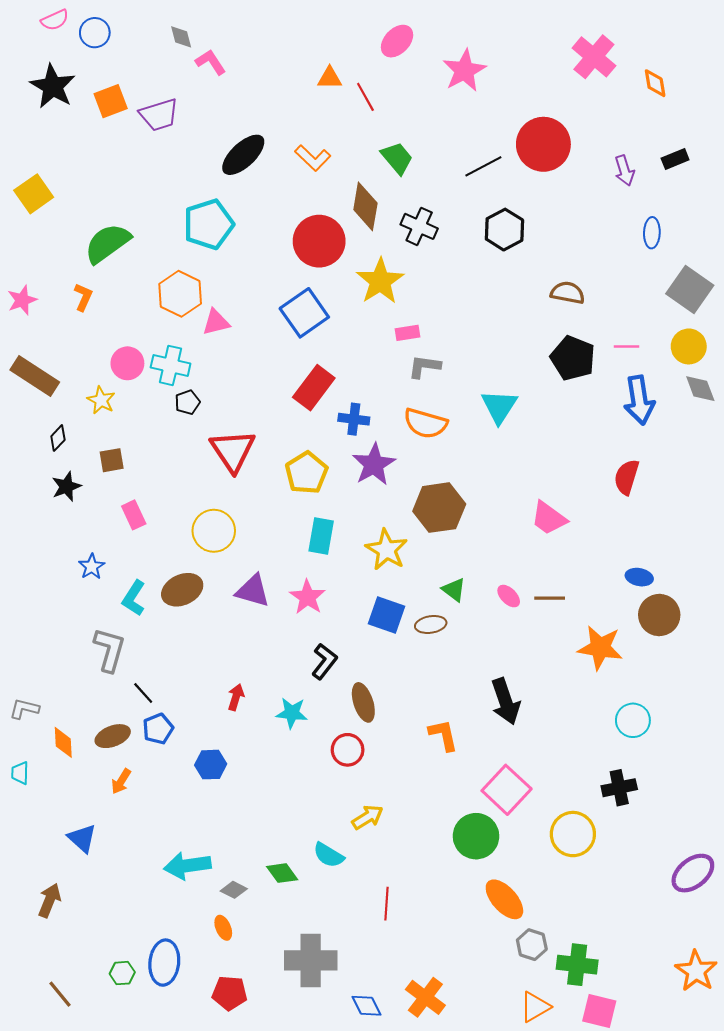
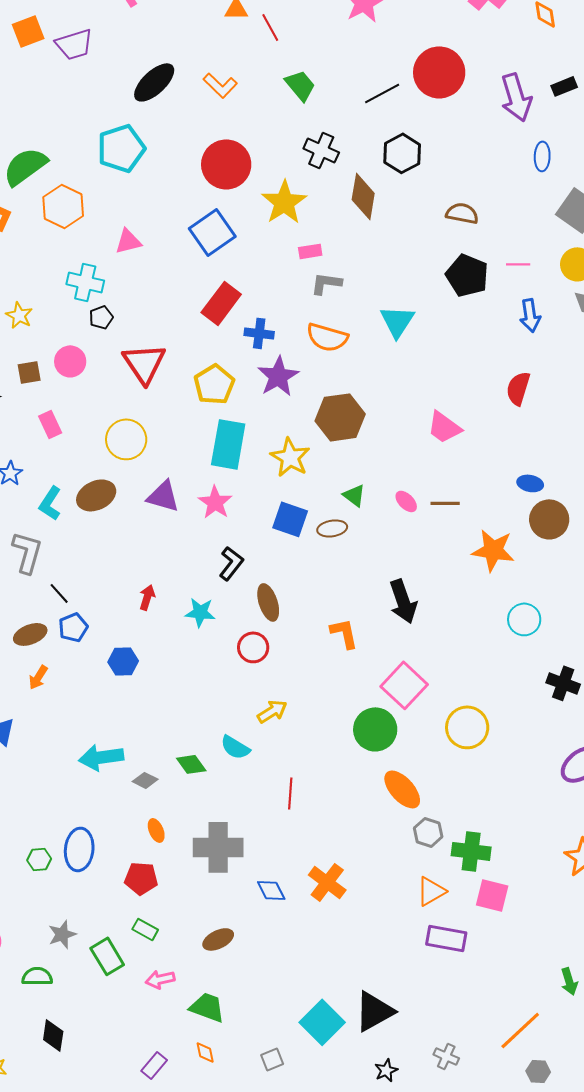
purple arrow: (624, 171) -> (516, 97), size x1.6
brown diamond: (365, 206) -> (363, 196), moved
orange hexagon: (180, 294) -> (63, 206), moved
pink circle: (127, 363) -> (70, 361), moved
blue arrow: (639, 400) -> (530, 315), size x0.7
cyan rectangle: (321, 536) -> (228, 444), size x1.4
black cross: (619, 788) -> (563, 683), moved, turned 32
orange ellipse: (223, 928) -> (156, 830), moved

